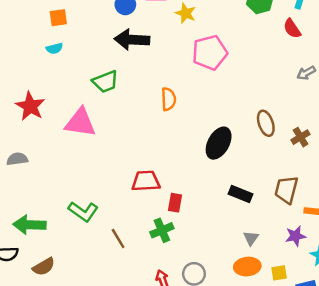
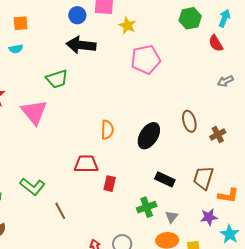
orange semicircle: (169, 99) -> (107, 130), moved
pink triangle: (80, 123) -> (34, 112), turned 40
green cross: (162, 230) -> (147, 207), moved

